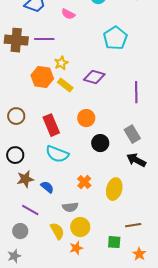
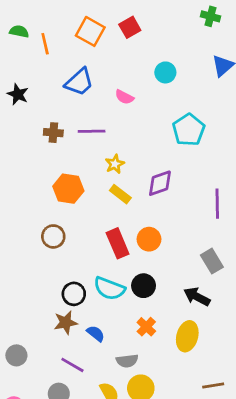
brown cross: (16, 40) -> (53, 133), size x0.6
orange hexagon: (42, 77) -> (68, 189), moved
purple diamond: (94, 77) -> (160, 183), turned -35
red rectangle: (51, 125) -> (118, 243), moved
black circle: (100, 143) -> (144, 286), moved
black circle: (15, 155) -> (74, 294), moved
black arrow: (136, 160) -> (197, 297), moved

